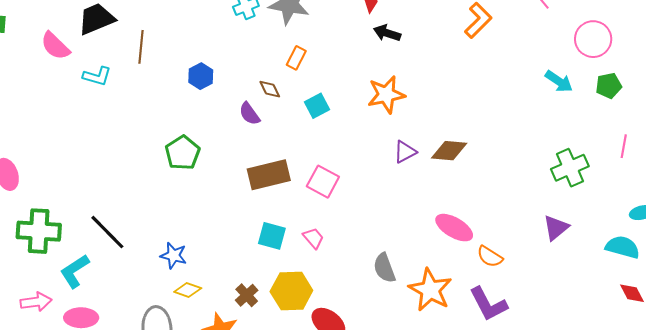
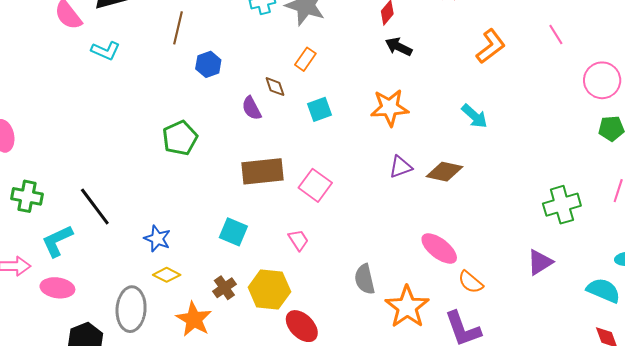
brown line: (141, 47) -> (178, 28), moved
cyan arrow: (559, 81) -> (474, 116), moved
green cross: (39, 231) -> (27, 196), size x0.7
cyan square: (272, 236) -> (233, 232), moved

